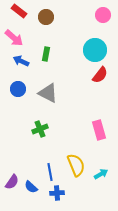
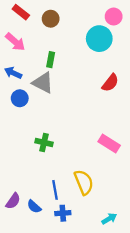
cyan circle: (95, 50) -> (99, 39), moved
blue arrow: (21, 61) -> (13, 73), moved
gray triangle: (48, 93) -> (43, 83), moved
green cross: (40, 129) -> (44, 142), turned 35
pink rectangle: (99, 130) -> (109, 144), turned -42
cyan arrow: (101, 174) -> (109, 219), moved

